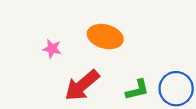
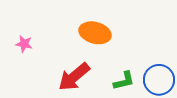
pink star: (52, 49) -> (24, 44), moved

